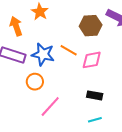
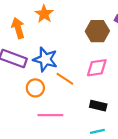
orange line: (69, 50) -> (65, 79), moved
pink line: (50, 107) -> (50, 115), turned 45

